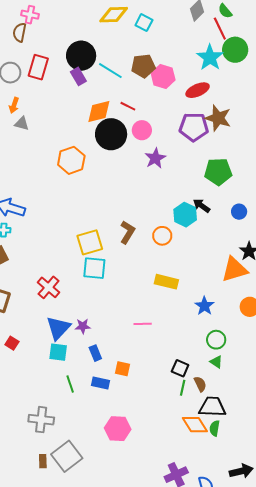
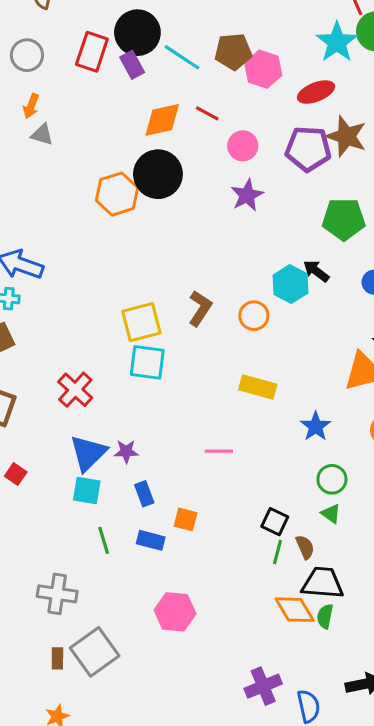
red rectangle: (38, 67) -> (92, 52), moved
pink circle: (142, 130) -> (243, 146), moved
black circle: (111, 134) -> (158, 174), moved

